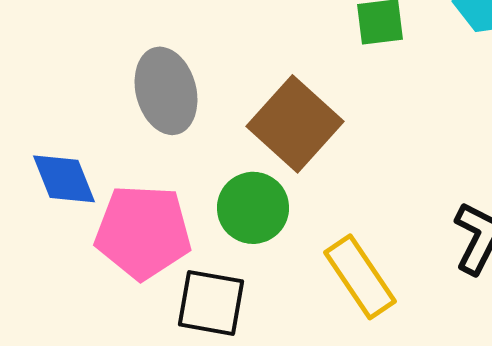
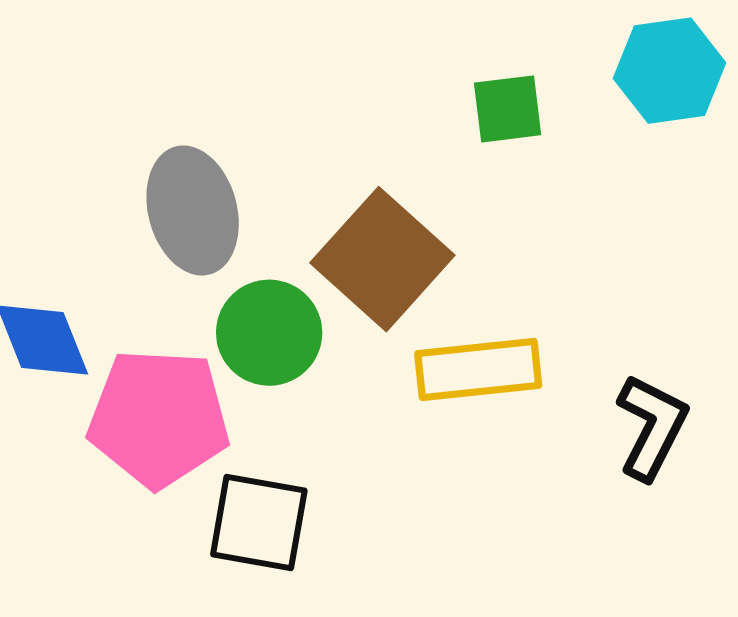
green circle: (253, 208) -> (269, 333), moved
yellow rectangle: (360, 277) -> (478, 369), moved, turned -62

